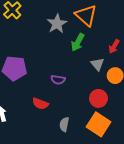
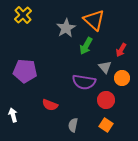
purple semicircle: (58, 80) -> (84, 82), moved, size x1.6
orange square: (98, 124) -> (106, 125), size x0.6

